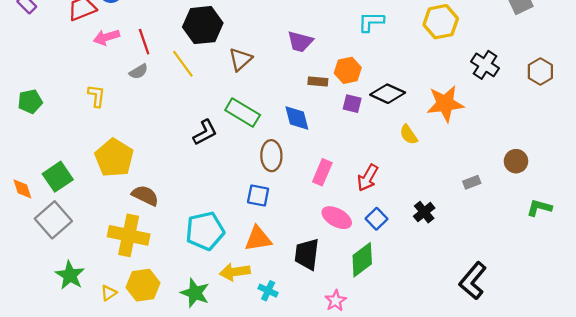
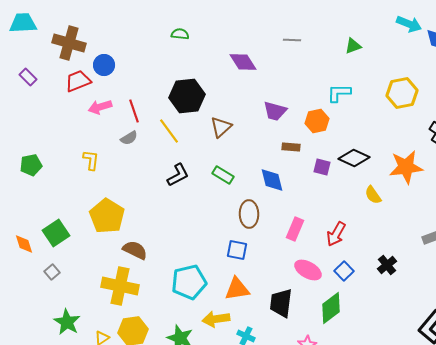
orange hexagon: (348, 70) -> (317, 121), moved
green rectangle: (243, 112) -> (223, 175), size x0.7
black L-shape: (205, 132) -> (178, 175), moved
gray square: (53, 220) -> (52, 272), size x0.5

